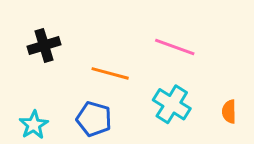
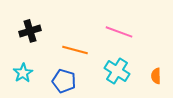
cyan star: (34, 125) -> (23, 73), moved

